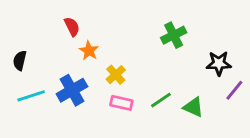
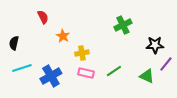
red semicircle: (72, 27) -> (43, 17), moved
yellow cross: (116, 75) -> (82, 53), turned 32
blue cross: (72, 90) -> (51, 76), moved
green triangle: (193, 107) -> (147, 76), moved

